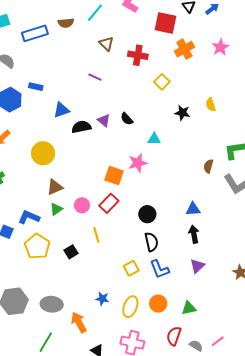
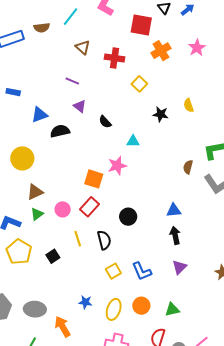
purple triangle: (104, 120) -> (80, 106), moved
black semicircle: (151, 242) -> (104, 240), moved

